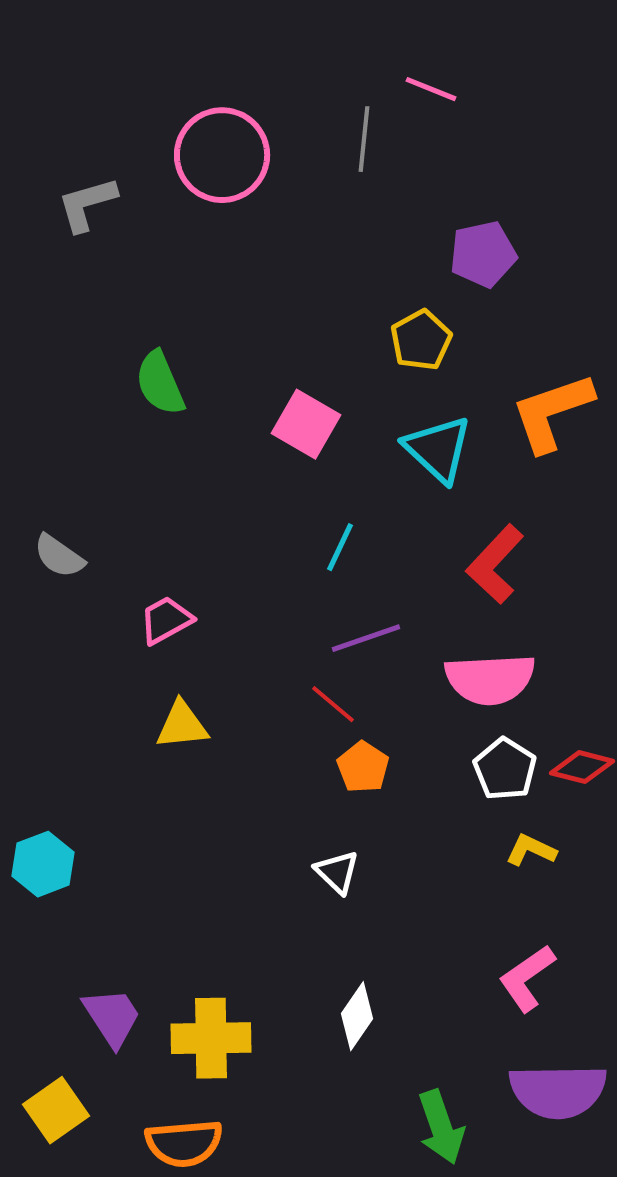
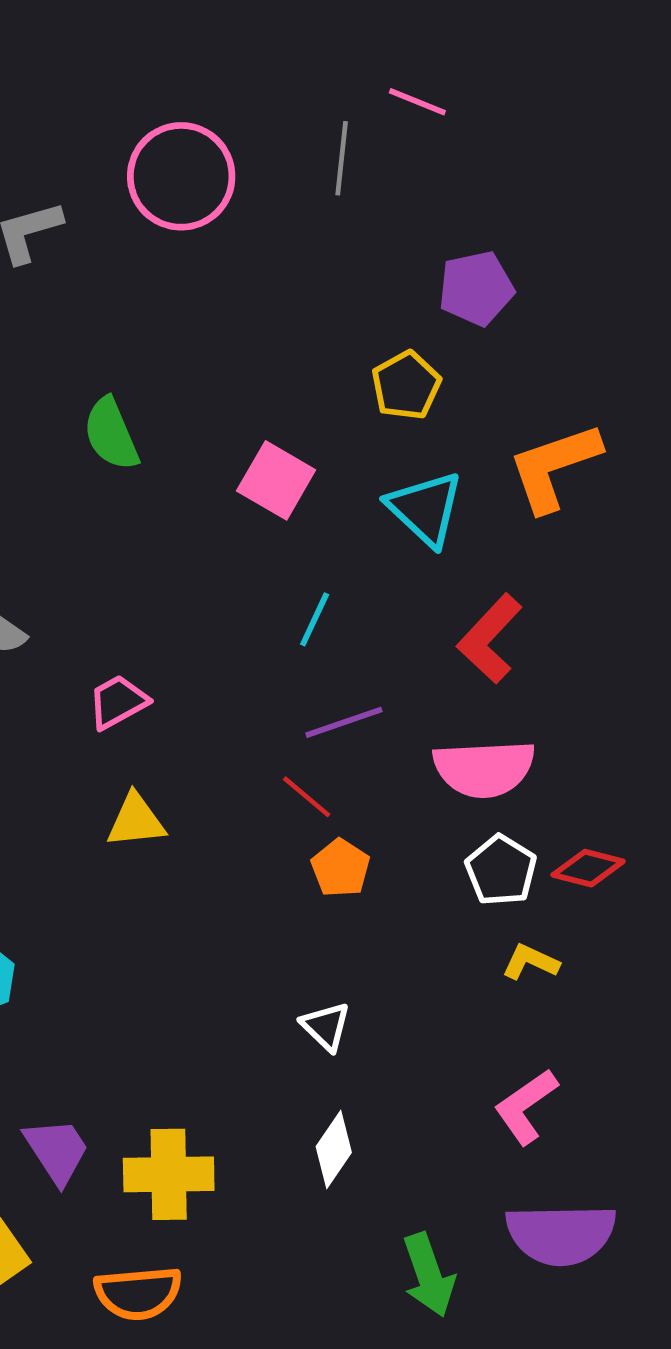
white triangle: (337, 872) -> (326, 1026), moved

